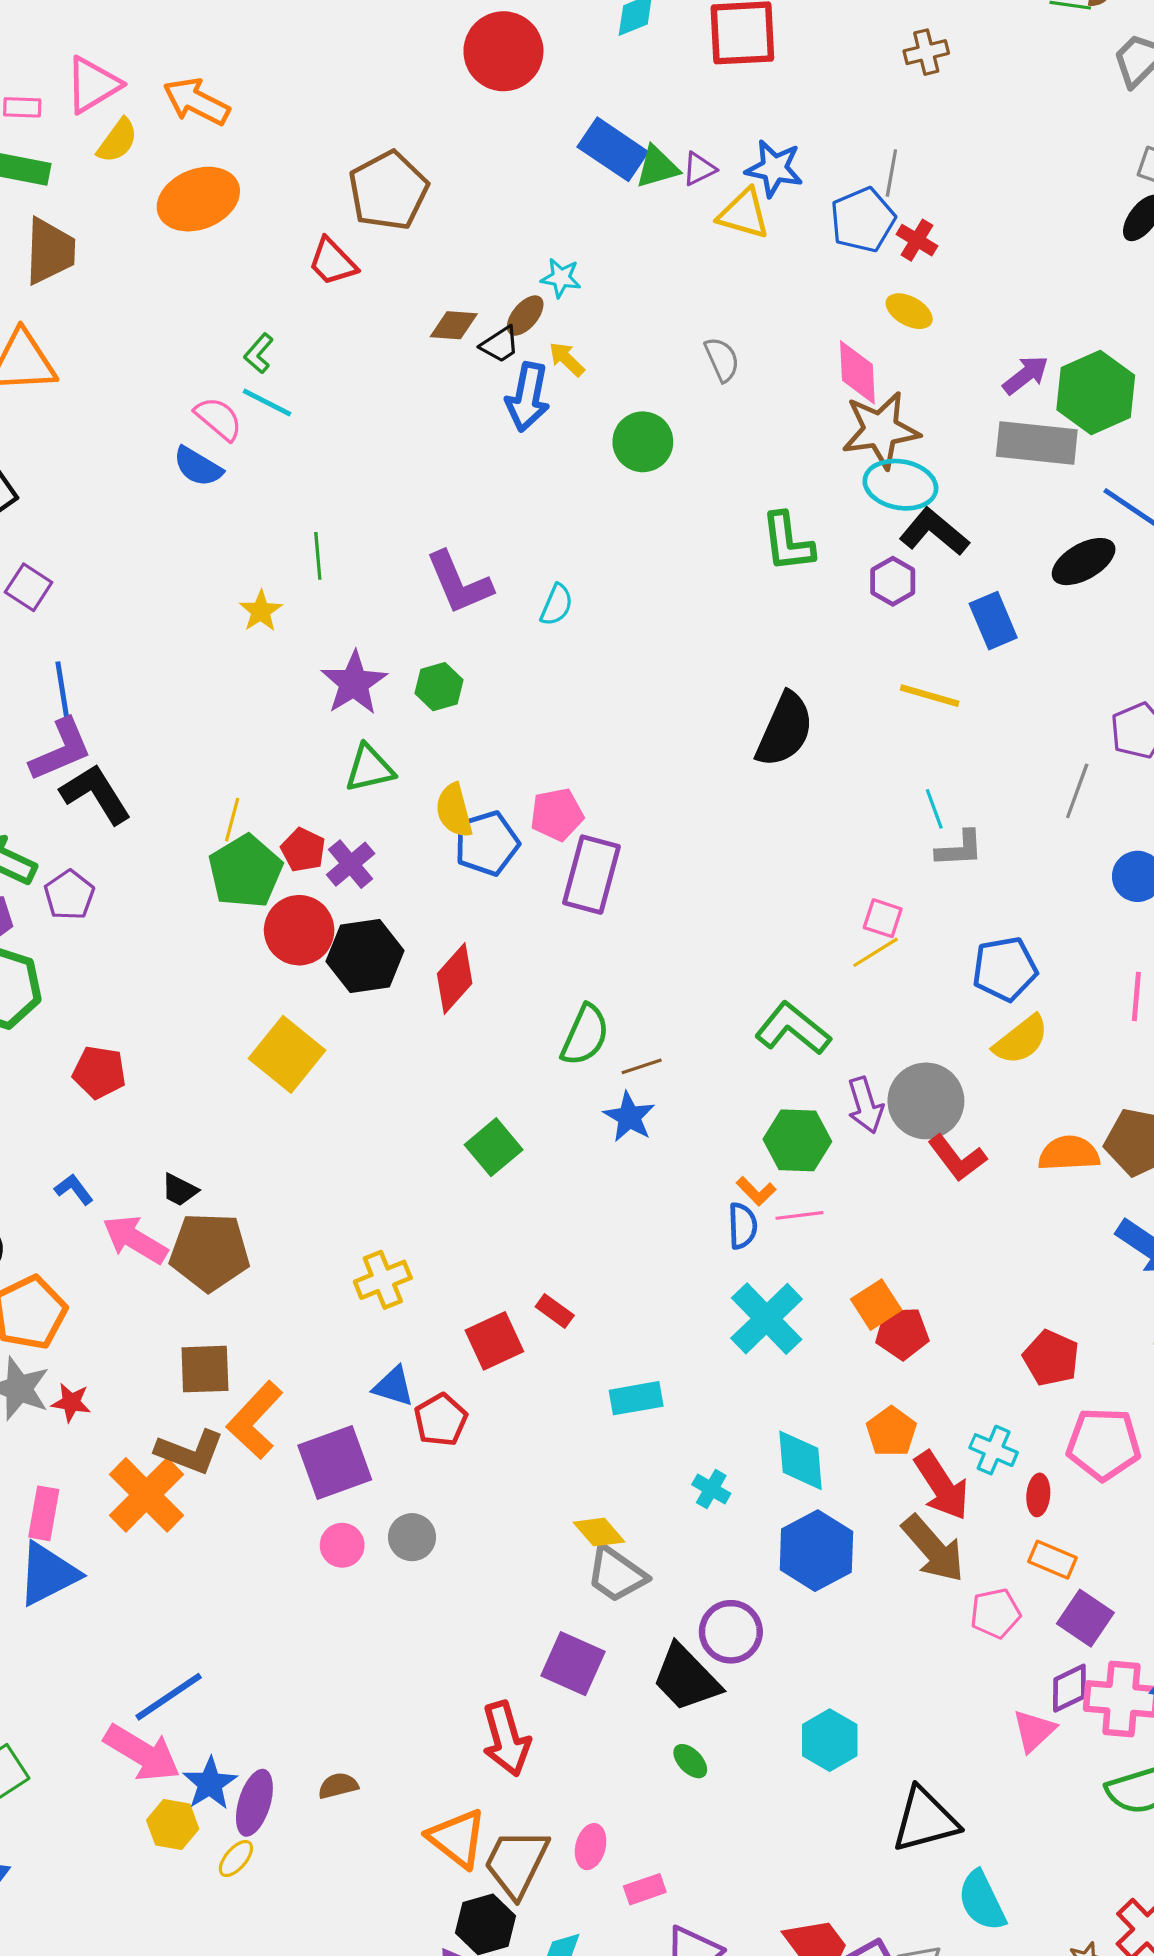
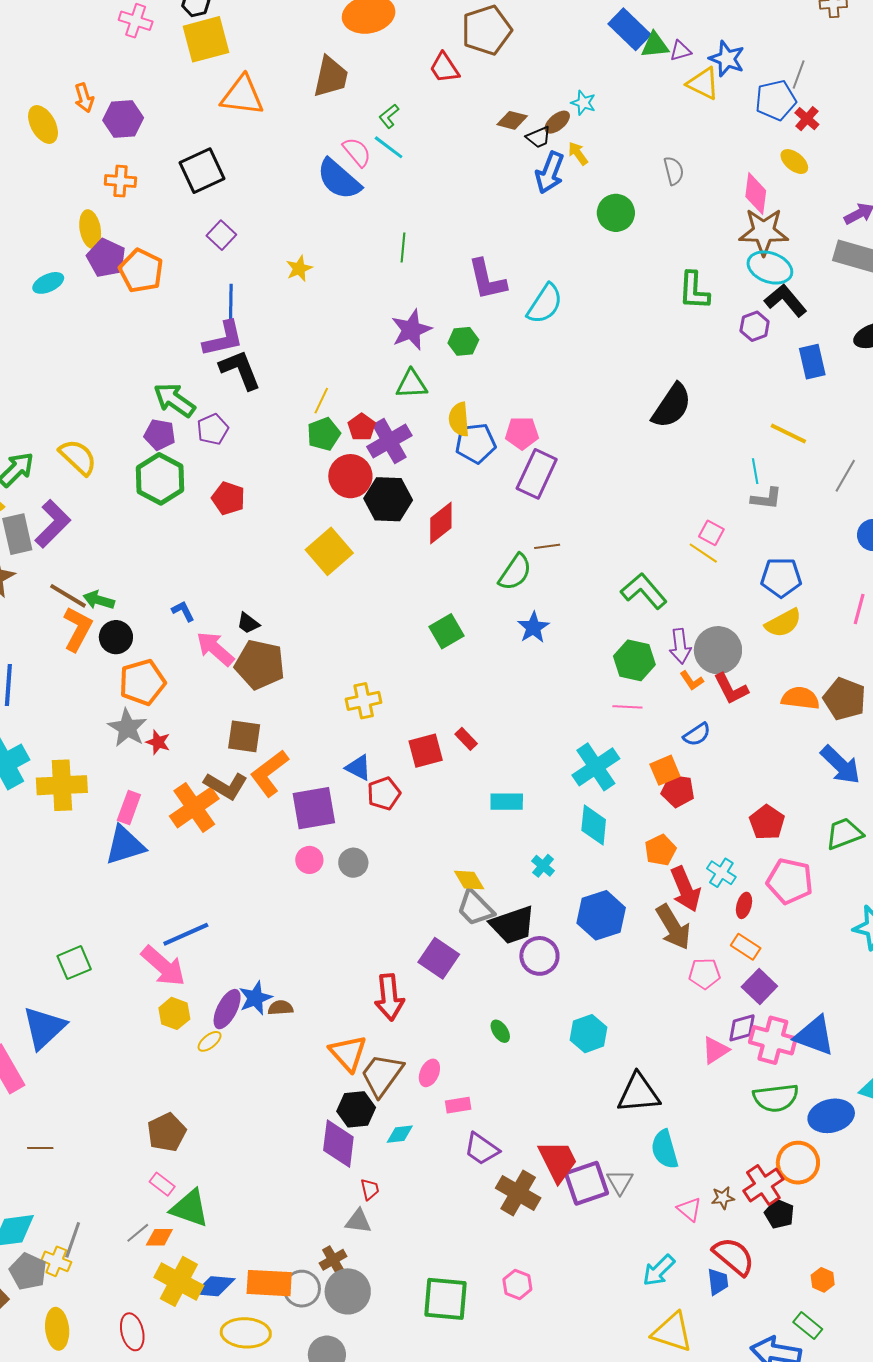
brown trapezoid: (50, 251) -> (331, 77), moved
blue semicircle: (198, 467) -> (339, 179), size x1.5
cyan semicircle: (557, 605) -> (545, 304), size x1.6
yellow star: (261, 611) -> (299, 269), moved
yellow line: (930, 696) -> (788, 433), moved
purple cross: (351, 864) -> (389, 441), size x1.4
green pentagon: (245, 872) -> (324, 434), size x0.7
yellow line: (875, 952) -> (703, 553), turned 56
brown line: (642, 1066) -> (547, 546), moved
red pentagon: (99, 1072) -> (228, 498), moved
orange L-shape: (756, 1191) -> (692, 681), moved
blue semicircle: (743, 1226) -> (697, 734), moved, turned 48
cyan diamond: (801, 1460) -> (594, 825), moved
black trapezoid: (686, 1678) -> (513, 925), moved, turned -75
blue star: (210, 1783) -> (255, 998), moved

